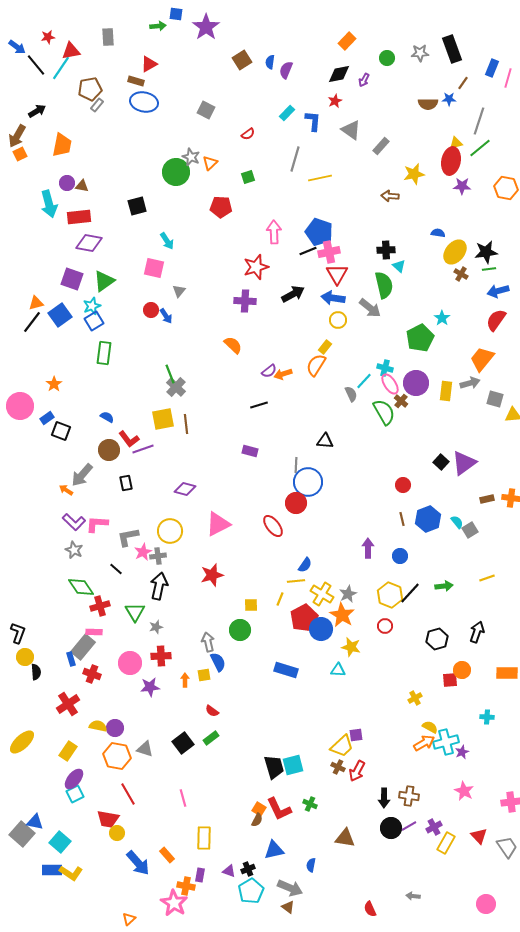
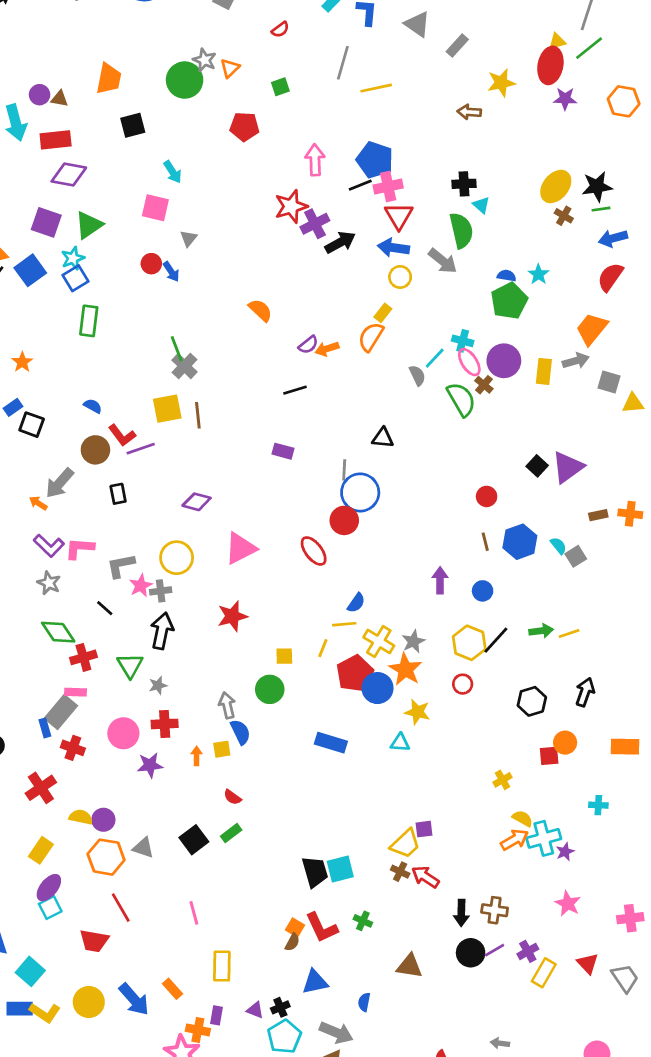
orange trapezoid: (62, 145) -> (109, 79), moved
blue semicircle: (438, 233) -> (507, 276), moved
purple cross: (245, 301) -> (315, 224), moved, turned -30
yellow line: (487, 578) -> (569, 633), moved
red arrow: (357, 771) -> (425, 877), turned 95
yellow circle: (117, 833) -> (89, 1002), moved, size x1.5

